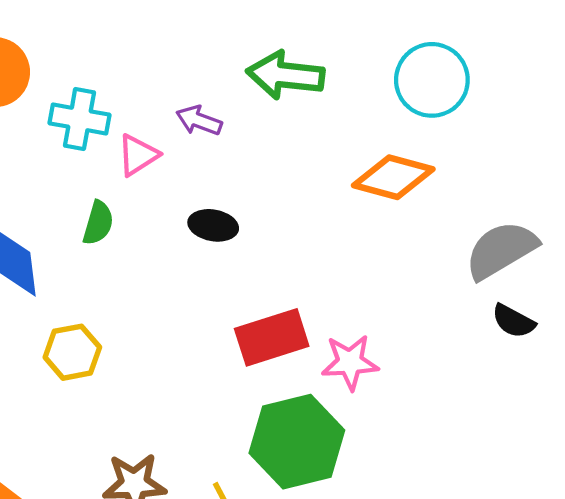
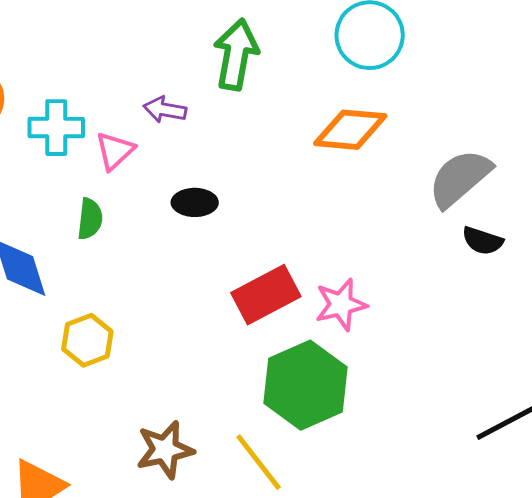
green arrow: (285, 75) -> (236, 54), turned 104

